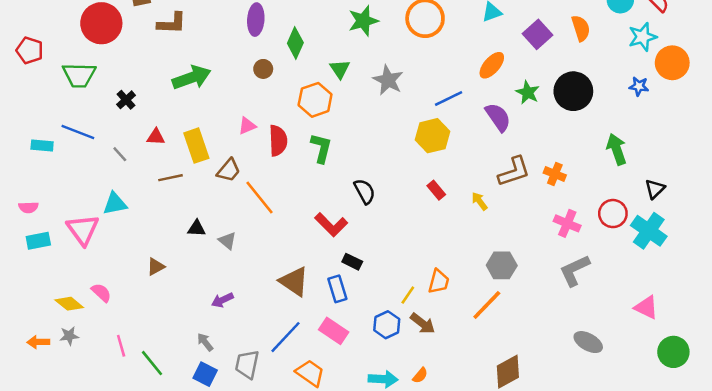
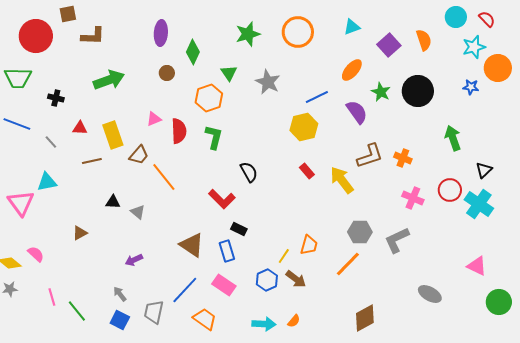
black cross: (126, 100) -> (56, 98), turned -35
yellow arrow: (479, 201) -> (342, 180), size x1.8
gray L-shape: (575, 270) -> (397, 240), moved

